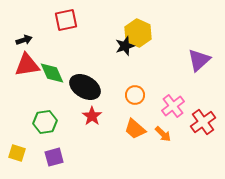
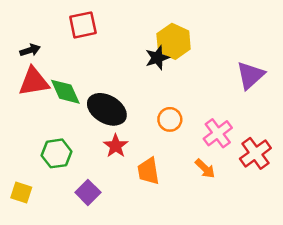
orange trapezoid: (135, 129) -> (148, 171), moved, turned 40
purple square: (54, 157) -> (88, 192), moved, turned -30

